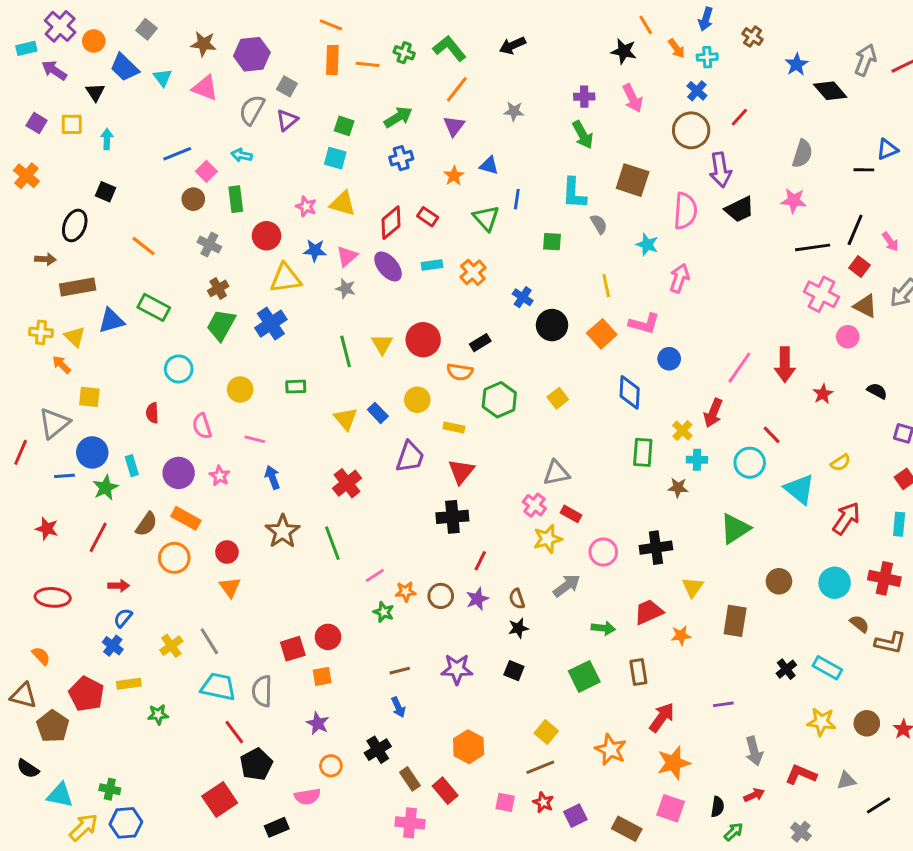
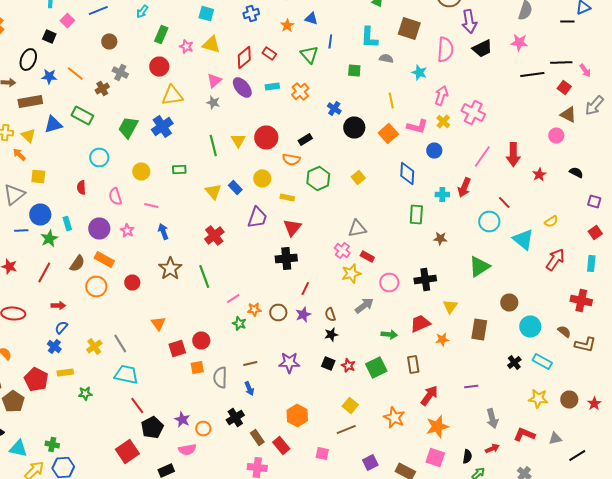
cyan arrow: (242, 155) -> (142, 12), turned -64
pink square: (206, 171) -> (67, 20), moved
green rectangle: (236, 199) -> (161, 34), moved, turned 30
gray semicircle: (599, 224) -> (386, 58), turned -48
black line: (855, 230) -> (561, 62), turned 65
blue star: (315, 250) -> (49, 76), moved
brown cross: (218, 288) -> (102, 88), moved
pink cross: (821, 294) -> (473, 112), moved
yellow cross: (682, 430) -> (443, 122), moved
cyan cross: (697, 460) -> (442, 194), moved
cyan circle: (835, 583) -> (530, 326), moved
orange triangle: (230, 587) -> (158, 324), moved
gray semicircle: (262, 691) -> (220, 378), moved
purple star: (318, 723) -> (182, 420), moved
red star: (543, 802) -> (348, 366), moved

